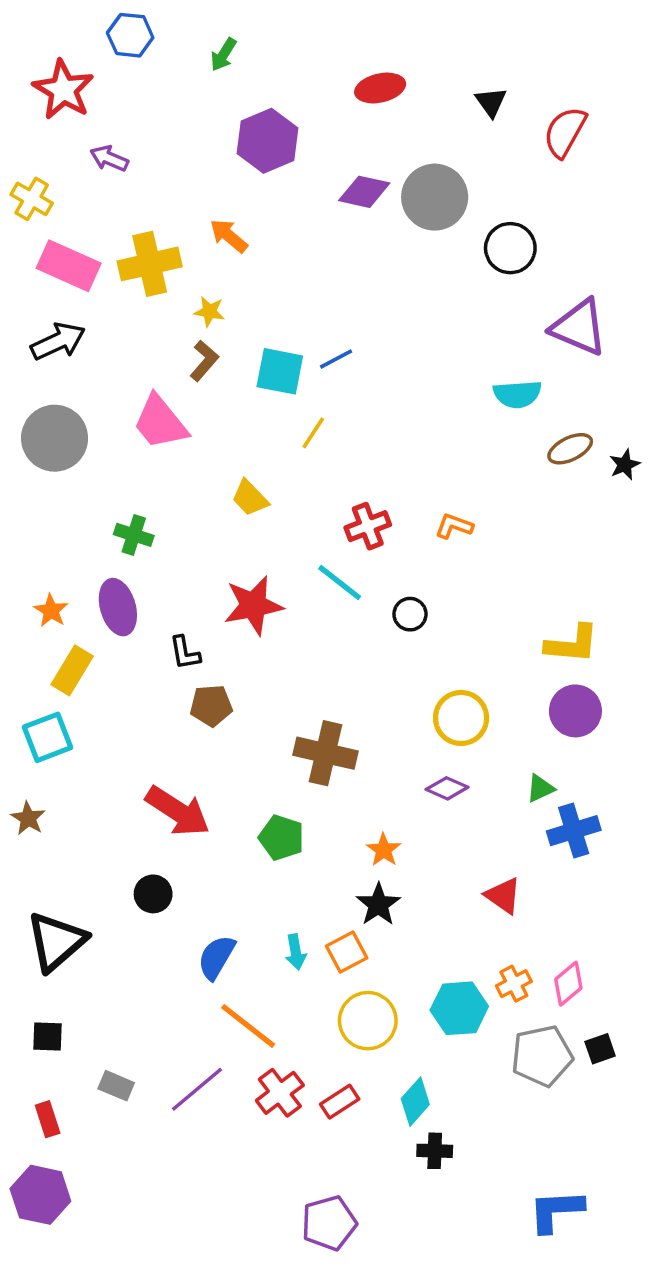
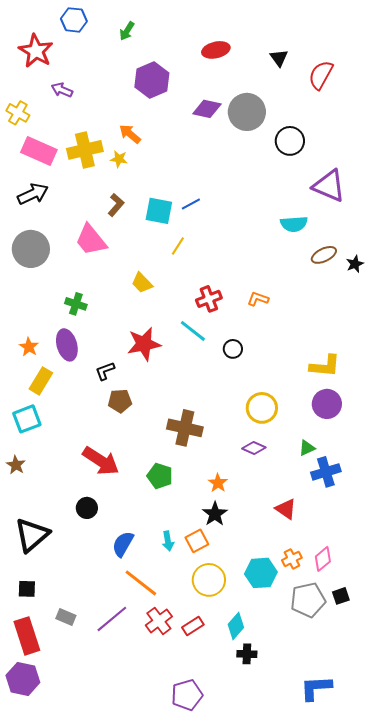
yellow star: (209, 311) -> (119, 159), moved
black L-shape: (185, 653) -> (105, 371), turned 80
red rectangle: (48, 1119) -> (27, 636), size x1.8

